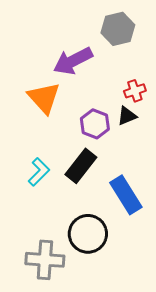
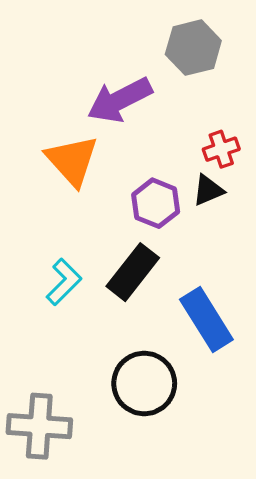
gray cross: (45, 260) -> (39, 426), moved

